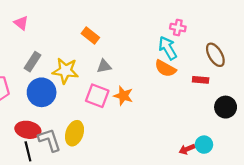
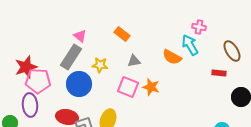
pink triangle: (21, 23) -> (80, 36), moved
gray rectangle: (32, 62) -> (71, 57), size x1.4
orange semicircle: (165, 68) -> (172, 57), moved
yellow star: (65, 71) -> (100, 65), size x0.7

